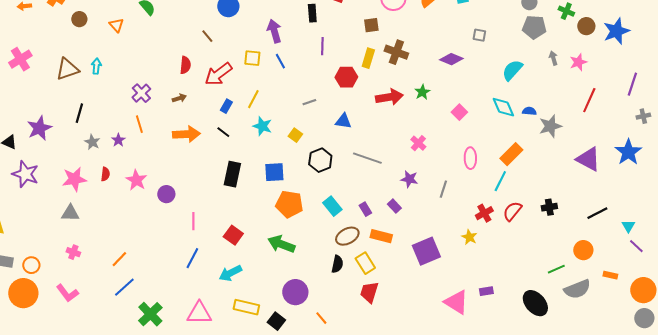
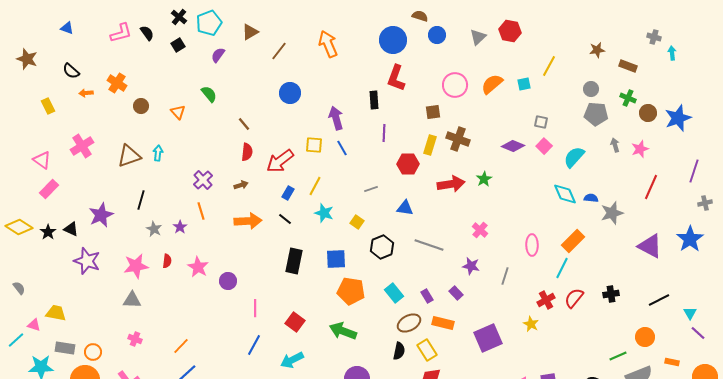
brown line: (207, 36) -> (244, 124), moved
pink square: (459, 112) -> (544, 146), moved

